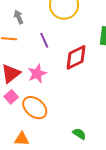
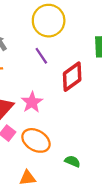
purple line: (44, 40) -> (41, 56), moved
green semicircle: (79, 134) -> (72, 161), moved

